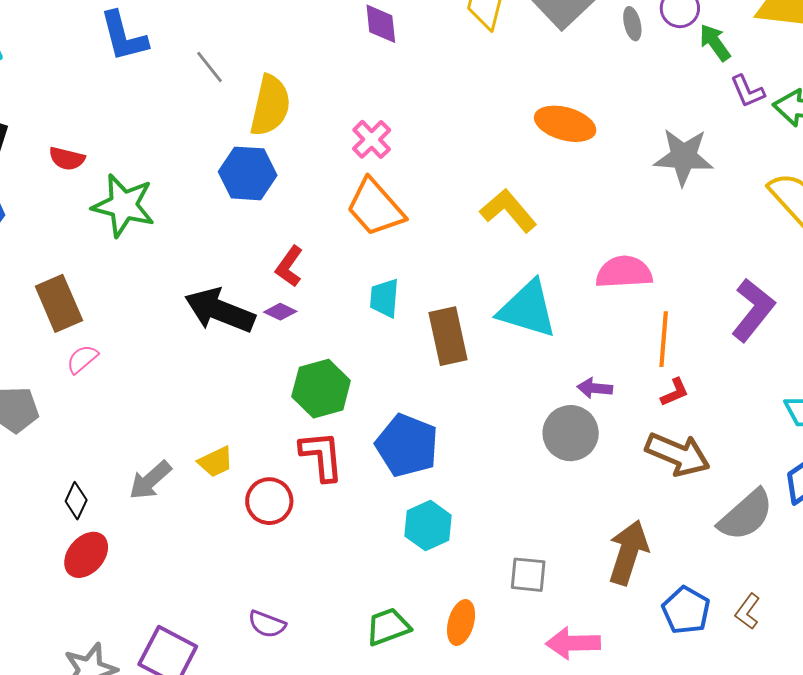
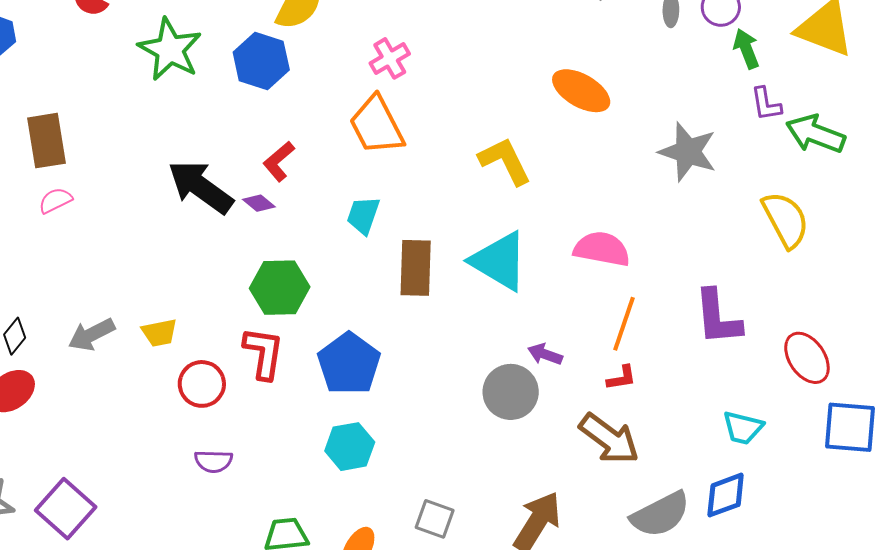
green star: (123, 206) -> (170, 50), moved
purple L-shape: (753, 310) -> (718, 317), turned 122
purple semicircle: (267, 624) -> (213, 461), moved, turned -33

